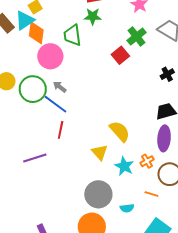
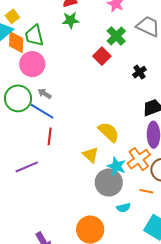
green trapezoid: (72, 35) -> (34, 36), moved
black cross: (167, 74) -> (139, 72), moved
orange cross: (147, 161) -> (139, 159), size x1.6
gray circle: (98, 194) -> (109, 182), moved

